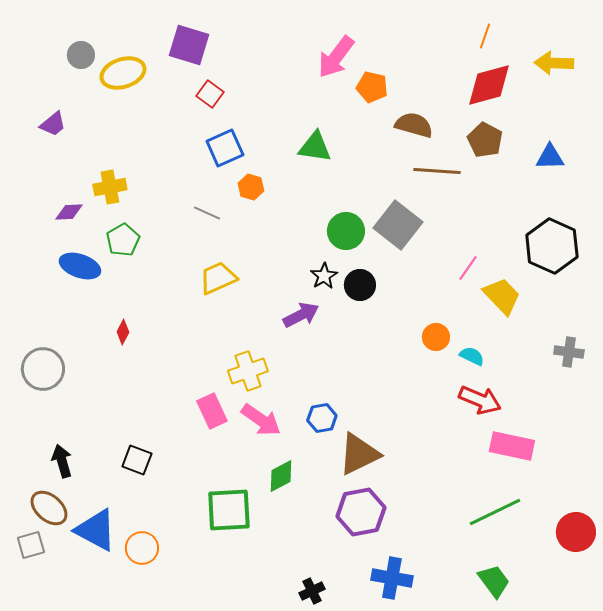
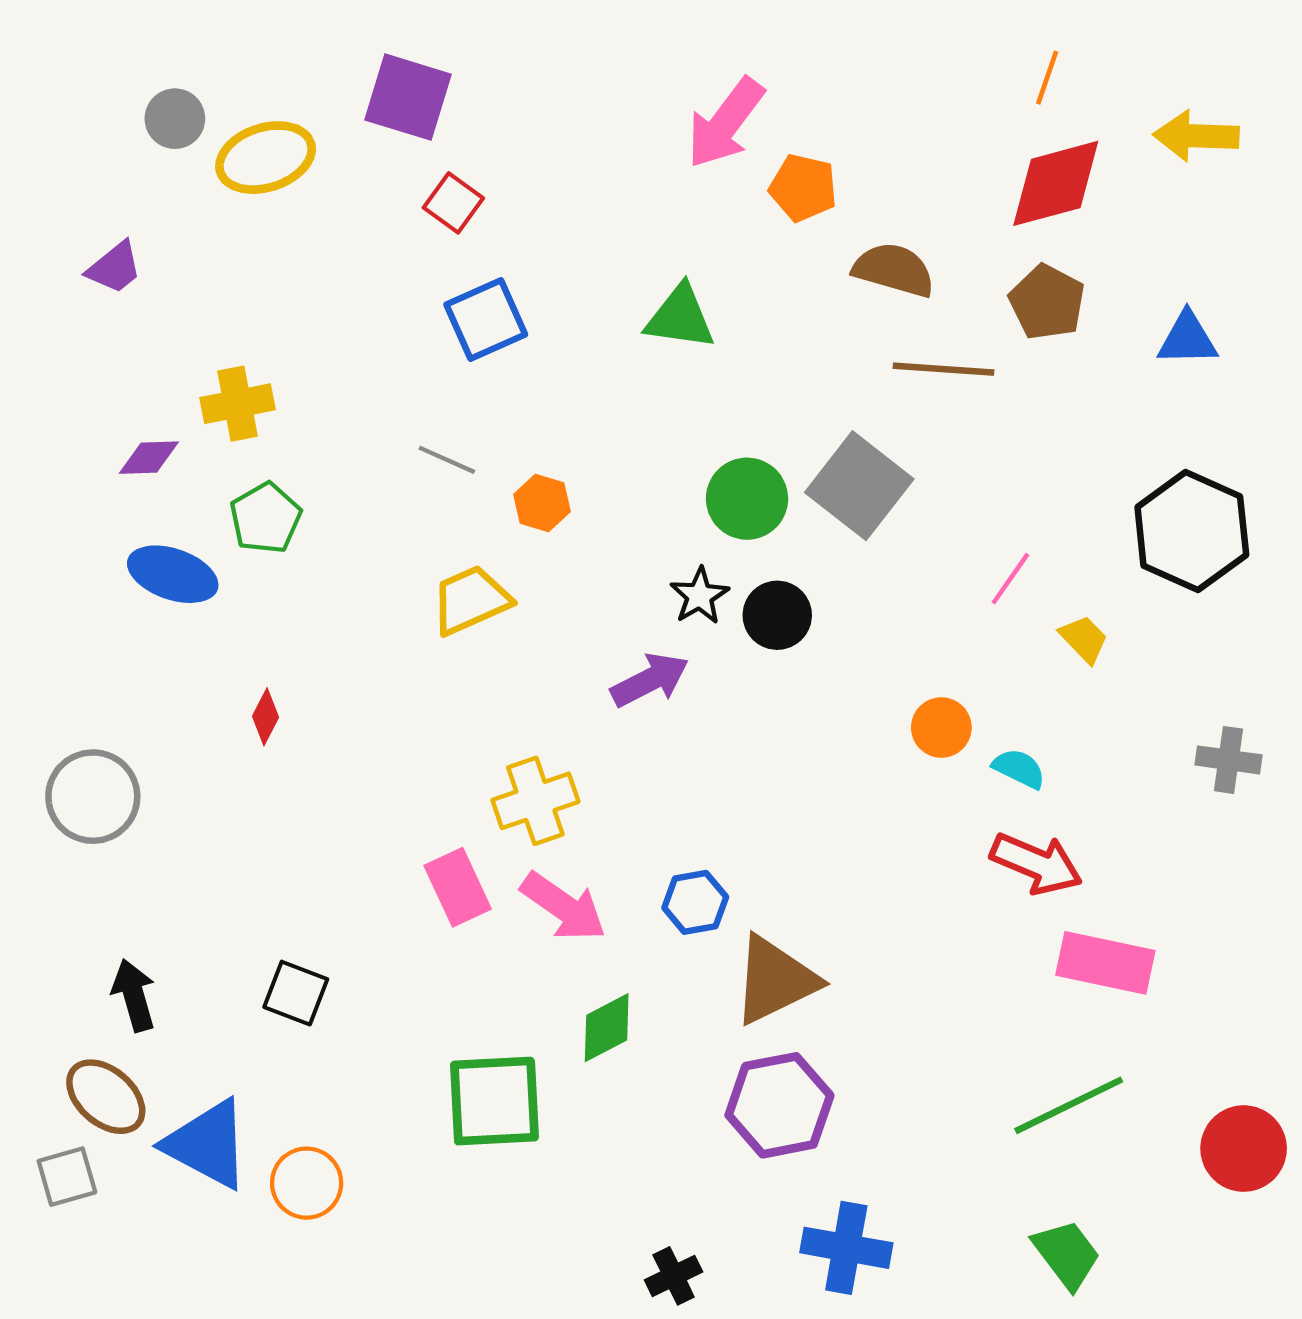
orange hexagon: (251, 187) -> (542, 503), moved
yellow trapezoid: (502, 296) -> (1084, 639), size x0.6

